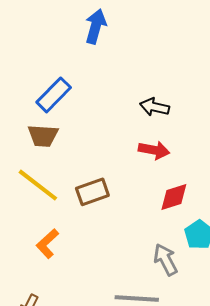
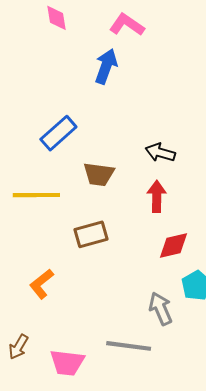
brown trapezoid: (43, 136) -> (99, 174), moved
red arrow: (154, 150) -> (157, 196), turned -104
yellow line: (38, 185) -> (36, 195), moved, turned -42

